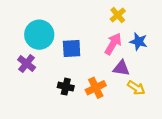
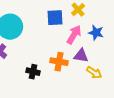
blue square: (72, 48) -> (55, 18), moved
orange cross: (96, 88) -> (59, 62), moved, turned 36

